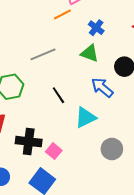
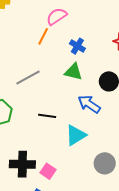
orange line: (62, 14) -> (43, 36), turned -30
black line: (58, 95) -> (47, 116), turned -42

